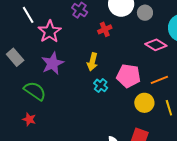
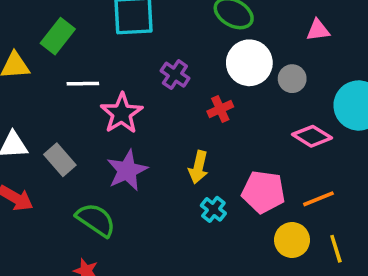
white line: (28, 15) -> (83, 84), turned -60

